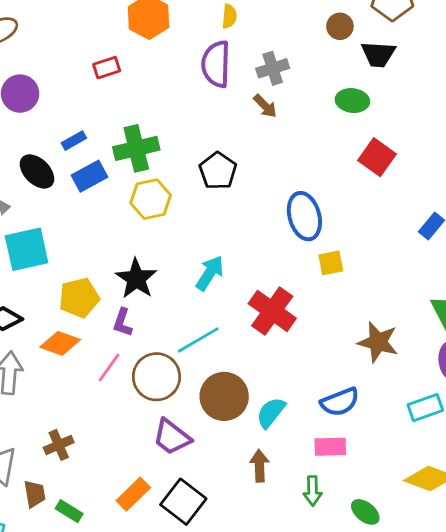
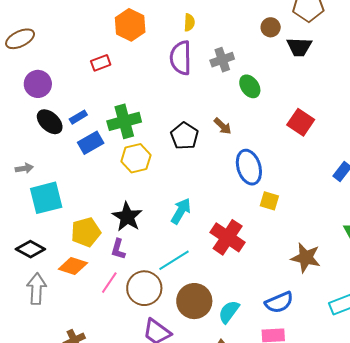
green ellipse: (352, 101) -> (250, 86), moved, turned 50
brown arrow: (265, 106) -> (223, 126), moved
black ellipse: (37, 171) -> (50, 122), moved
yellow square: (331, 263) -> (269, 201), turned 30

